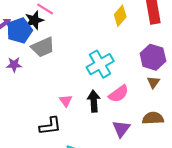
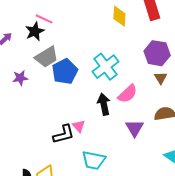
yellow diamond: (120, 16) -> (119, 16), turned -30
blue pentagon: (19, 31) -> (65, 71), moved
pink triangle: (66, 101) -> (79, 126), moved

